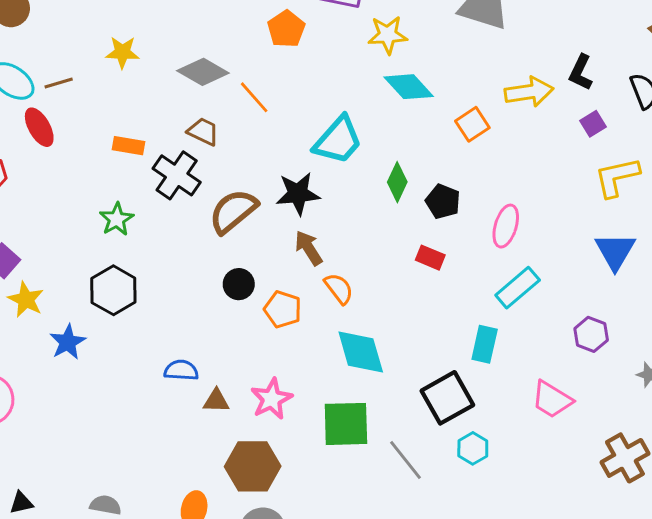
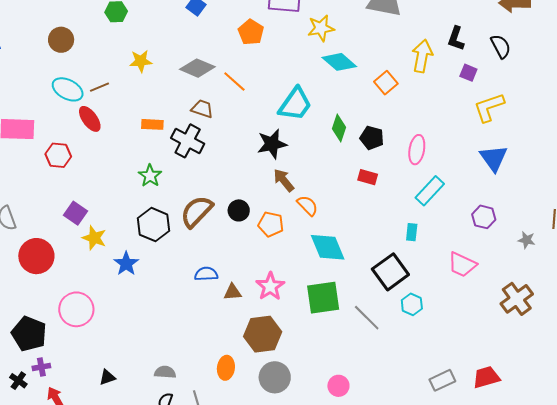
yellow arrow: (529, 92) -> (422, 56), turned -64
purple square: (593, 124) -> (468, 73), turned -30
brown semicircle: (233, 211) -> (197, 211), moved
cyan rectangle: (485, 344) -> (412, 232), size x0.7

